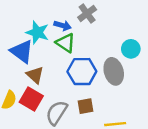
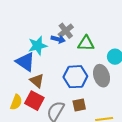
gray cross: (87, 14) -> (66, 31), moved
cyan star: (37, 32) -> (38, 46), turned -30
green triangle: (66, 43) -> (86, 43), moved, turned -30

